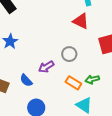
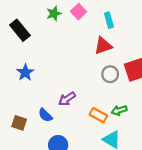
red triangle: (81, 21) -> (103, 46), turned -42
gray circle: (69, 54) -> (110, 74), moved

